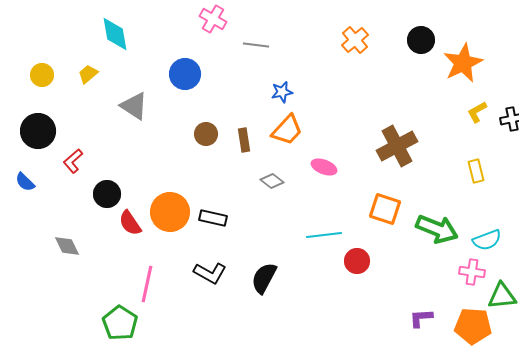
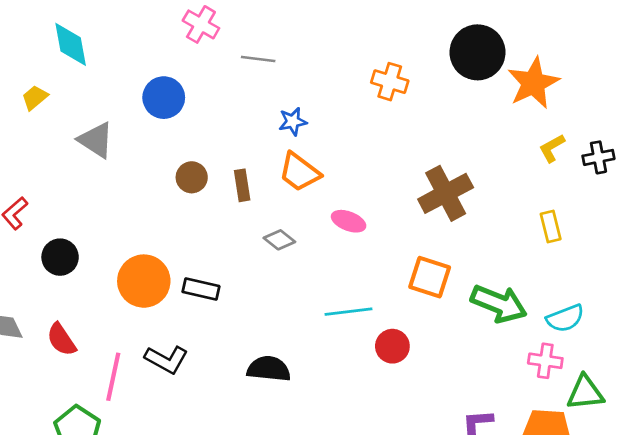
orange cross: (355, 40) -> (390, 82), moved, turned -32
black circle: (421, 40) -> (477, 52), size x1.5
orange trapezoid: (287, 130) -> (299, 172), turned 84
red semicircle: (130, 223) -> (61, 340), moved
black L-shape: (210, 273) -> (166, 359), moved
black semicircle: (264, 278) -> (269, 369), turned 68

